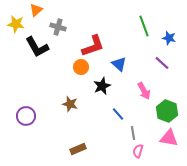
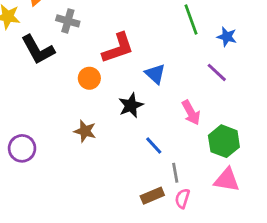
orange circle: (81, 67) -> (89, 78), moved
brown rectangle: (78, 149) -> (152, 196), moved

